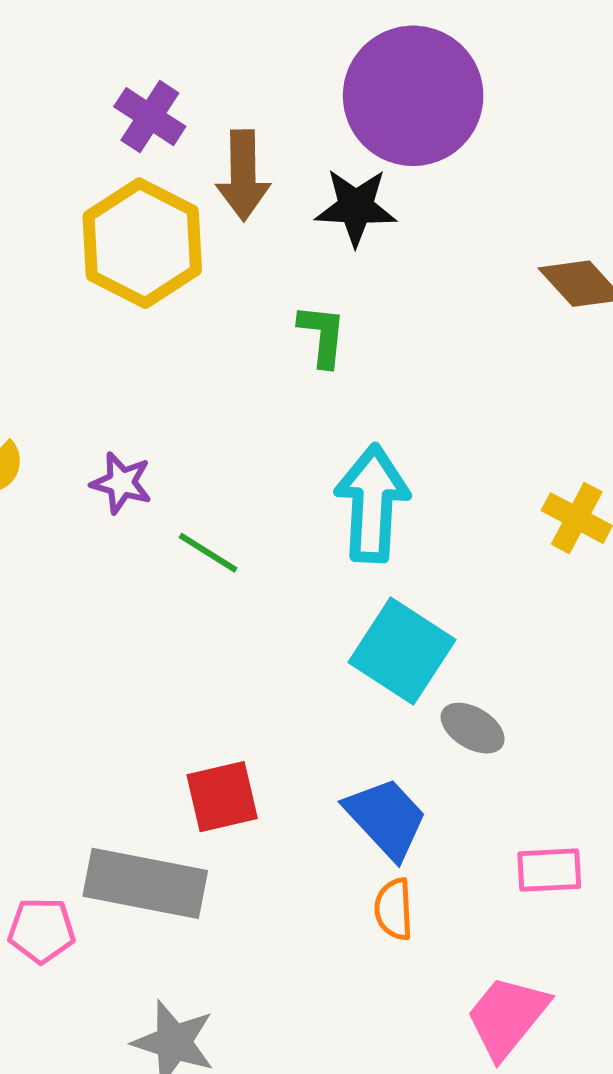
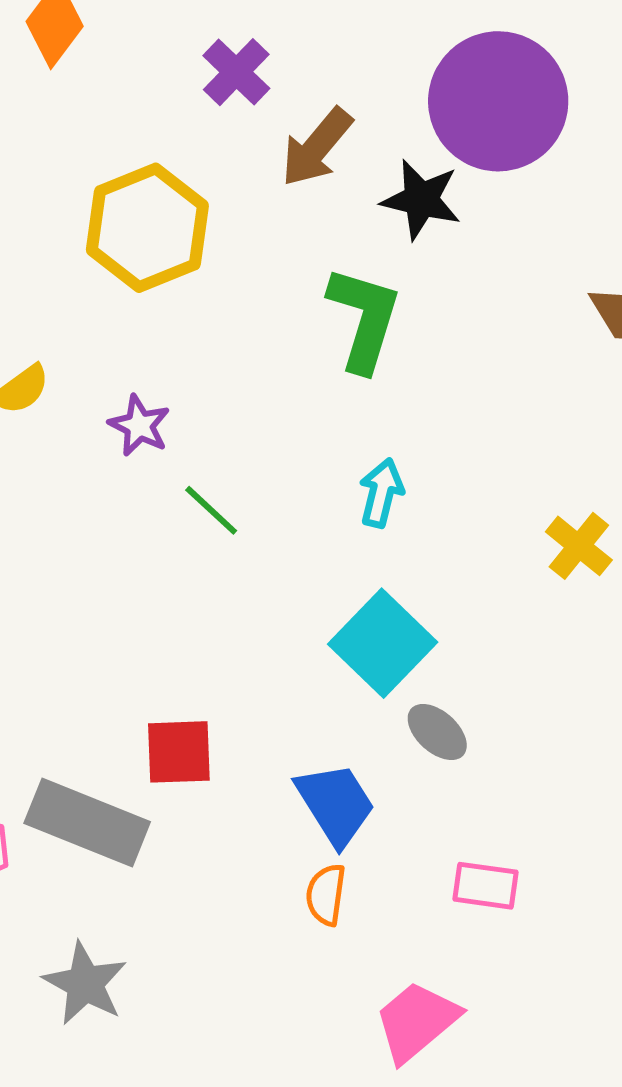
brown arrow: (243, 175) -> (317, 147), turned 30
yellow hexagon: (142, 243) -> (147, 228), moved
green L-shape: (322, 335) -> (364, 319), size x1.6
cyan arrow: (372, 503) -> (381, 493), size x0.6

